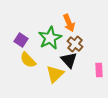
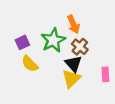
purple square: (21, 40) -> (22, 42), turned 32
yellow triangle: (55, 74) -> (71, 79), moved

